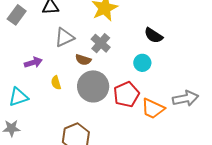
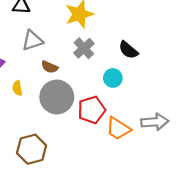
gray cross: (101, 43) -> (84, 48), moved

